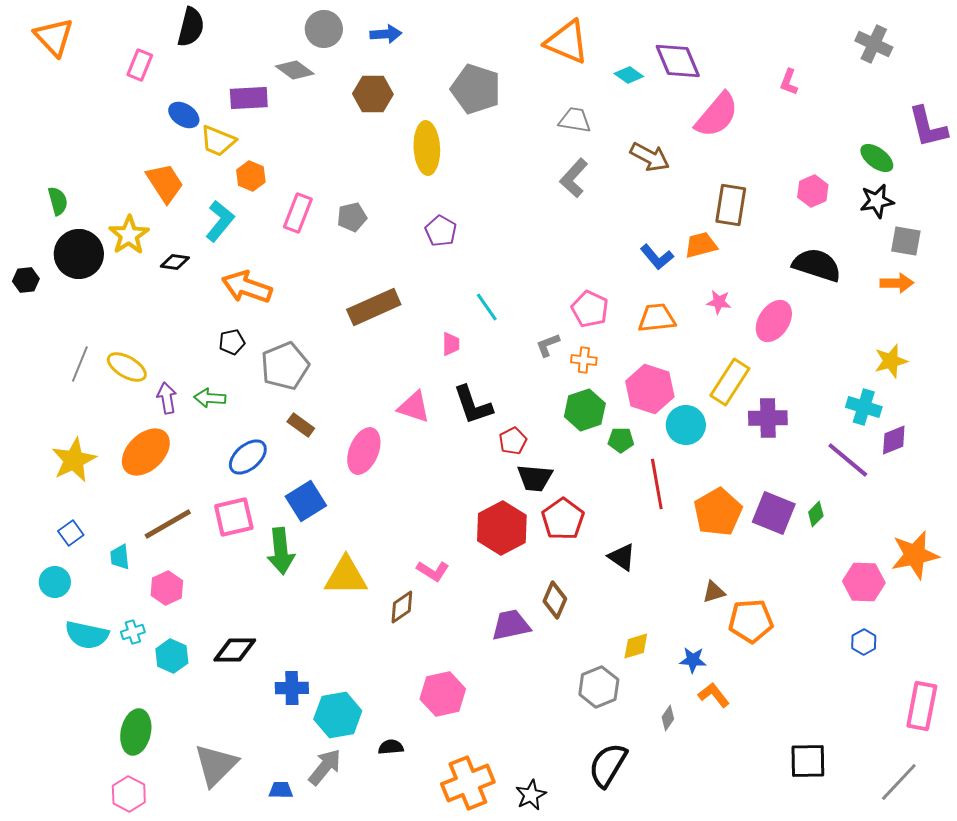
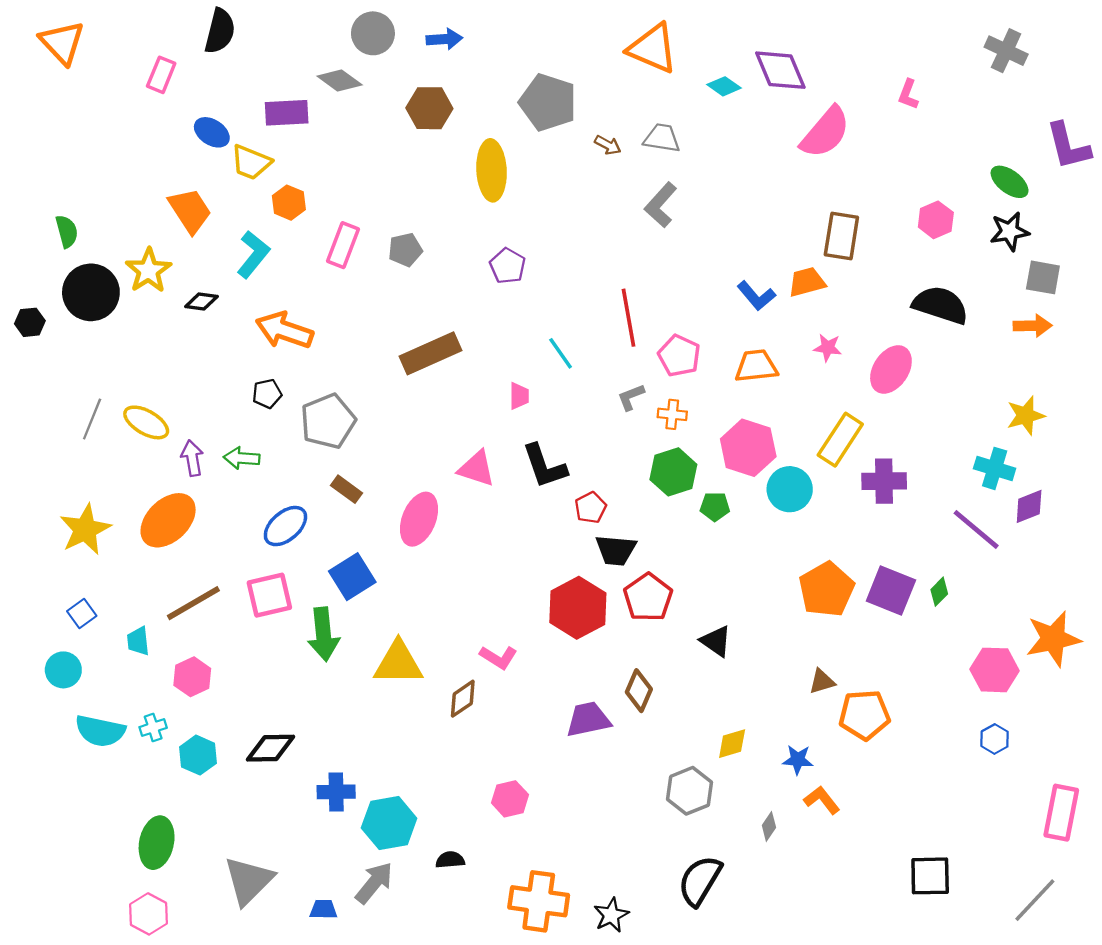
brown arrow: (650, 157) -> (608, 145), moved, size x0.6
red line: (657, 484) -> (629, 318), moved
pink hexagon: (443, 694) -> (510, 799), size x0.7
orange cross: (468, 783) -> (539, 901), turned 30

